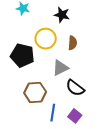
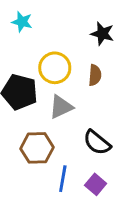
black star: (62, 15) -> (102, 34), moved
gray triangle: (60, 68) -> (61, 107), moved

